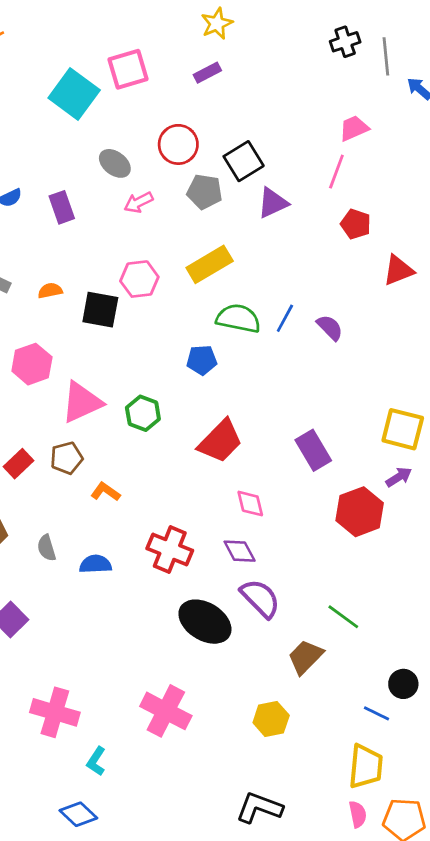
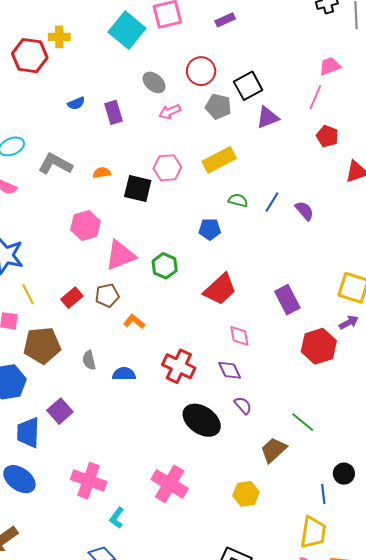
green semicircle: (238, 318) -> (238, 200), size x0.6
purple semicircle: (260, 598) -> (243, 405), size x0.6
blue line: (377, 713) -> (323, 494), turned 54

